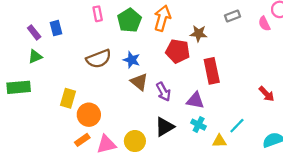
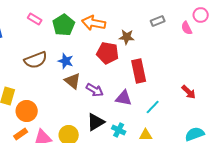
pink rectangle: (98, 14) -> (35, 19), turned -48
orange arrow: (162, 18) -> (94, 23), turned -95
purple arrow: (163, 92) -> (95, 90), turned -30
cyan cross: (199, 125) -> (119, 130), moved
cyan line: (237, 126) -> (153, 107), moved

